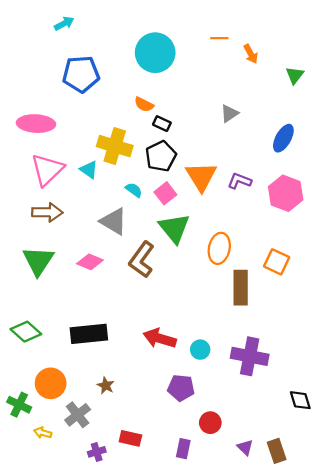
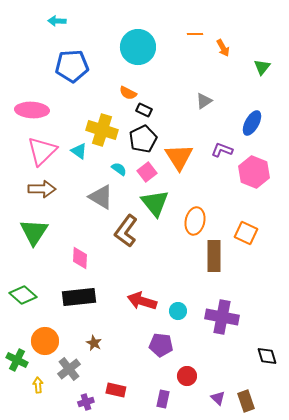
cyan arrow: (64, 23) -> (57, 21), turned -150
purple L-shape: (240, 181) -> (222, 150), moved
pink diamond: (90, 262) -> (80, 258), moved, turned 70
yellow arrow: (43, 433) -> (38, 385), turned 70

